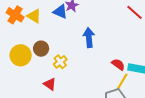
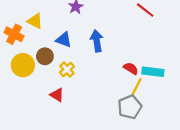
blue triangle: (60, 12) -> (64, 40), moved
orange cross: (15, 15) -> (14, 34), moved

